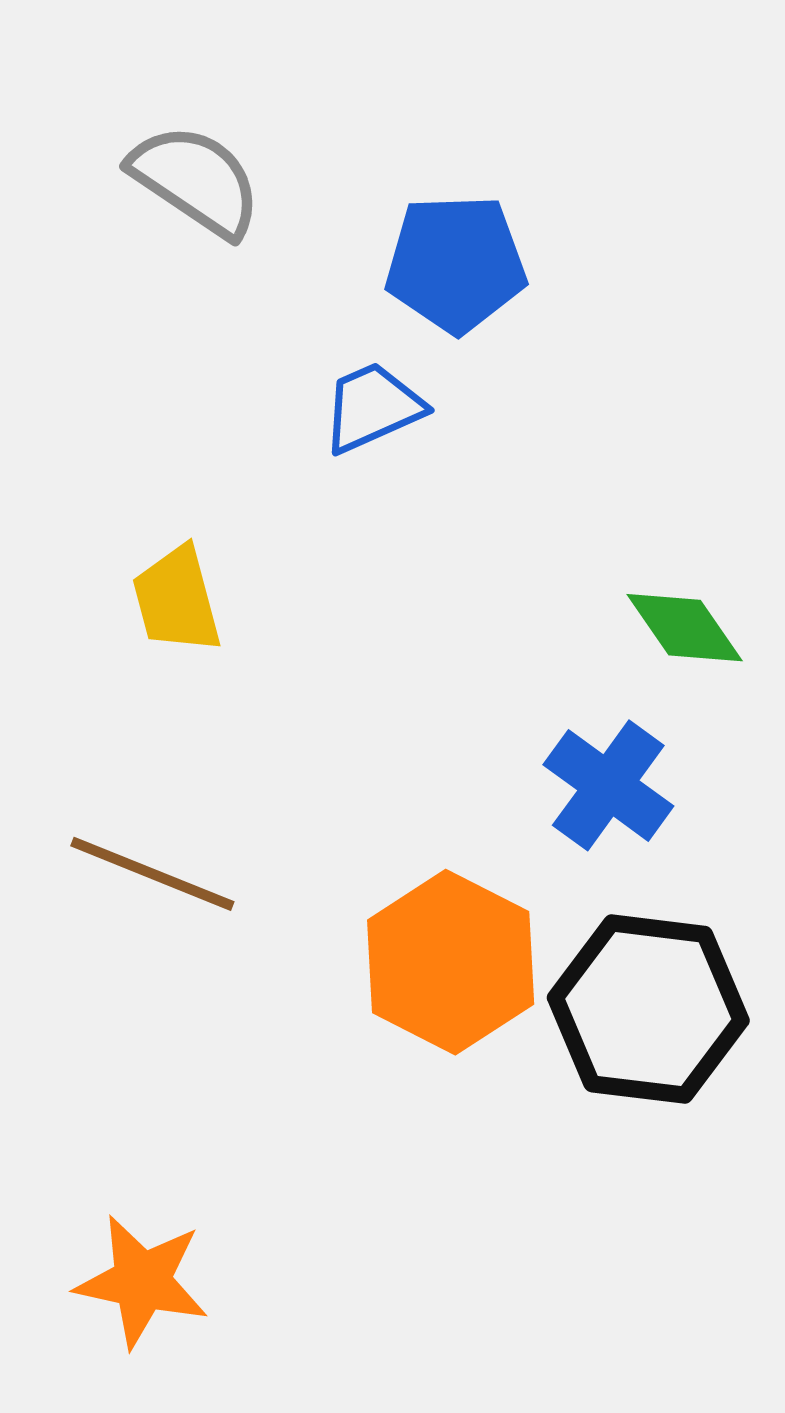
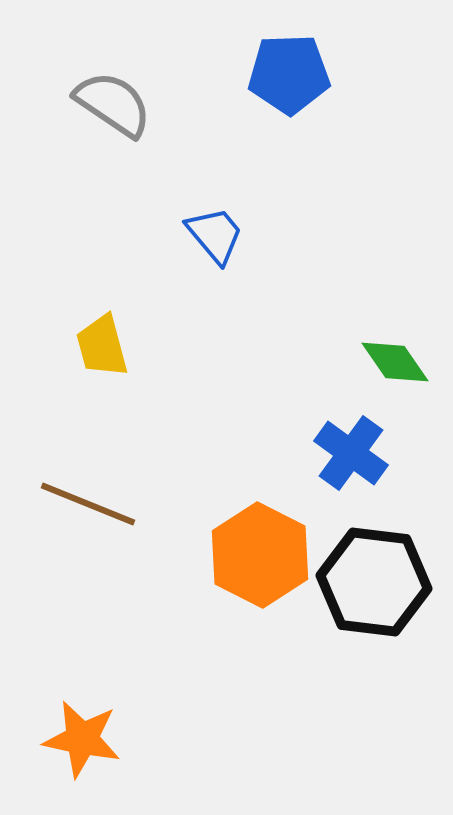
blue pentagon: (456, 264) -> (289, 74), moved
blue trapezoid: (373, 407) -> (215, 235), turned 74

